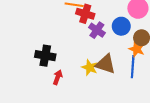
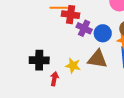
blue circle: (121, 26) -> (103, 33), moved
yellow star: (90, 67) -> (73, 66), moved

